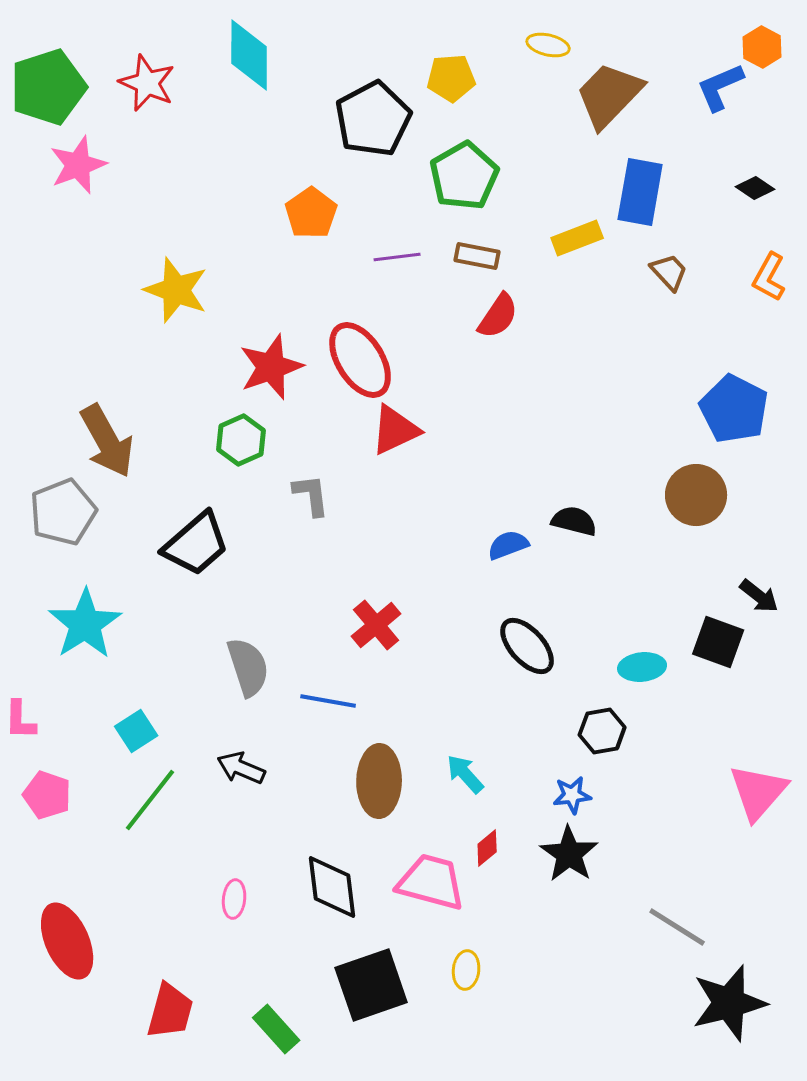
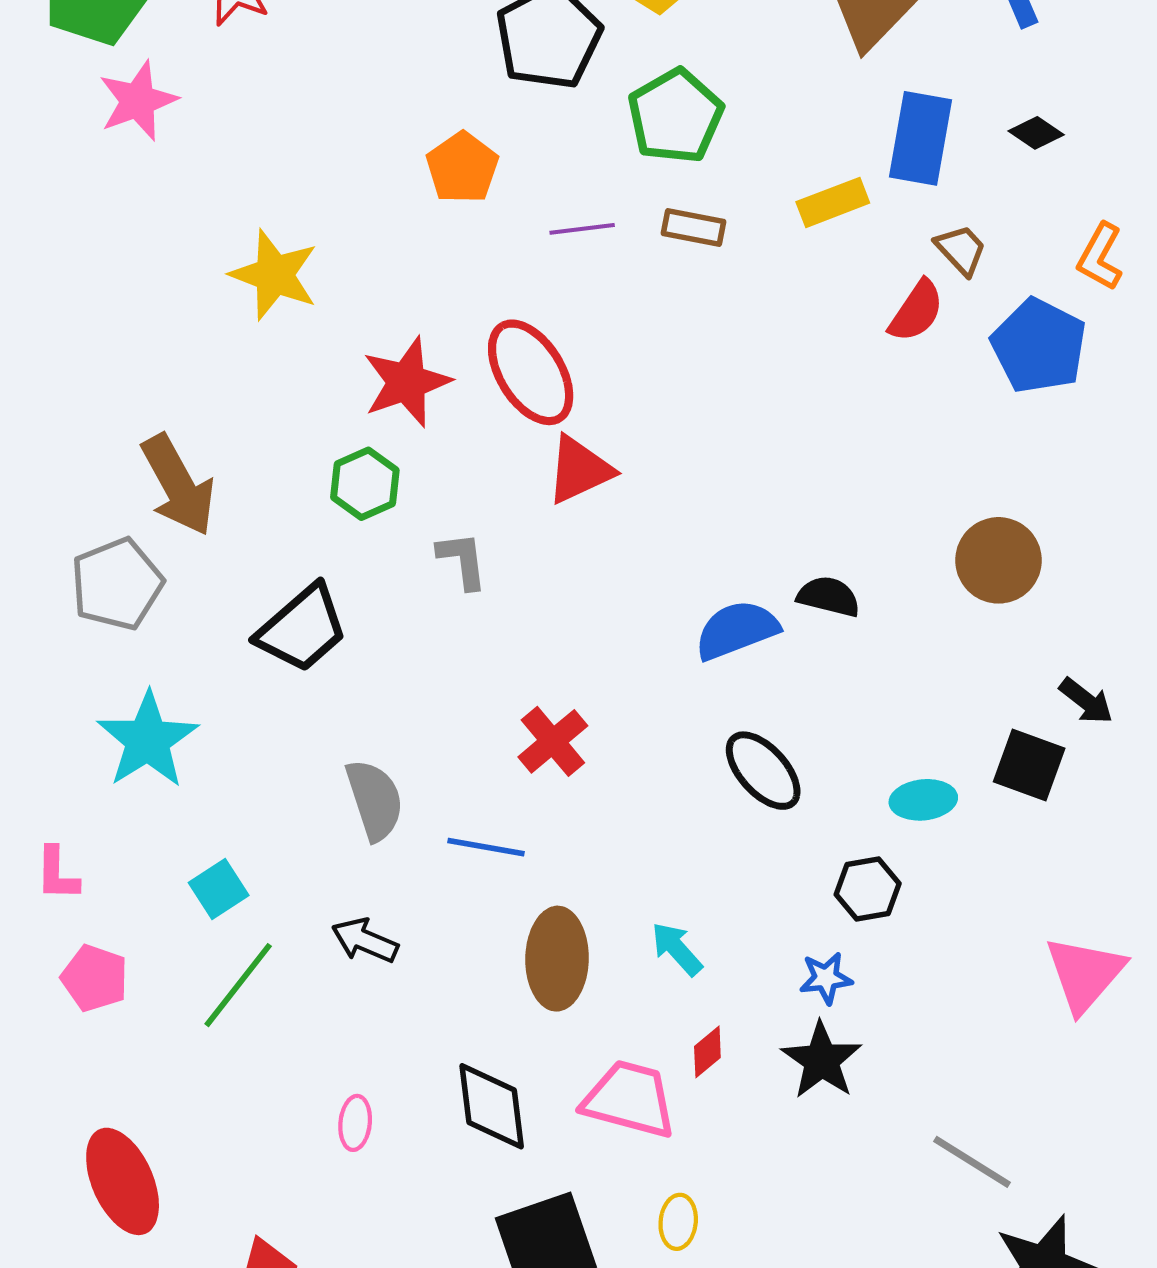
black diamond: (755, 188) -> (1036, 133), moved
red semicircle: (498, 316) -> (916, 311), moved
blue pentagon: (734, 409) -> (1039, 346), moved
blue semicircle: (508, 545) -> (737, 630), size x1.5

